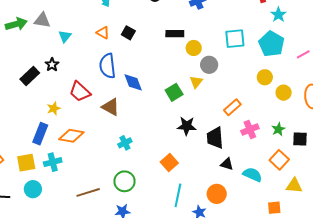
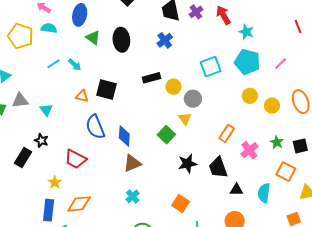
black square: (128, 33) -> (106, 90), size x1.5
blue diamond: (133, 82) -> (124, 136), turned 40
brown triangle: (111, 107) -> (132, 163), moved, turned -36
cyan semicircle: (252, 175) -> (264, 193), turned -90

